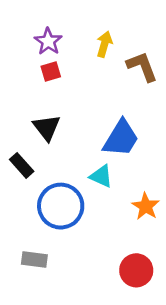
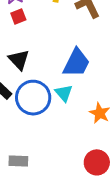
cyan triangle: (101, 176) -> (64, 93), turned 30
blue circle: (61, 206) -> (33, 98), moved

